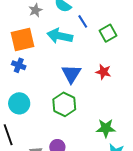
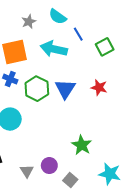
green hexagon: (64, 104) -> (37, 89), moved
green star: (106, 128) -> (82, 145), moved, turned 30

